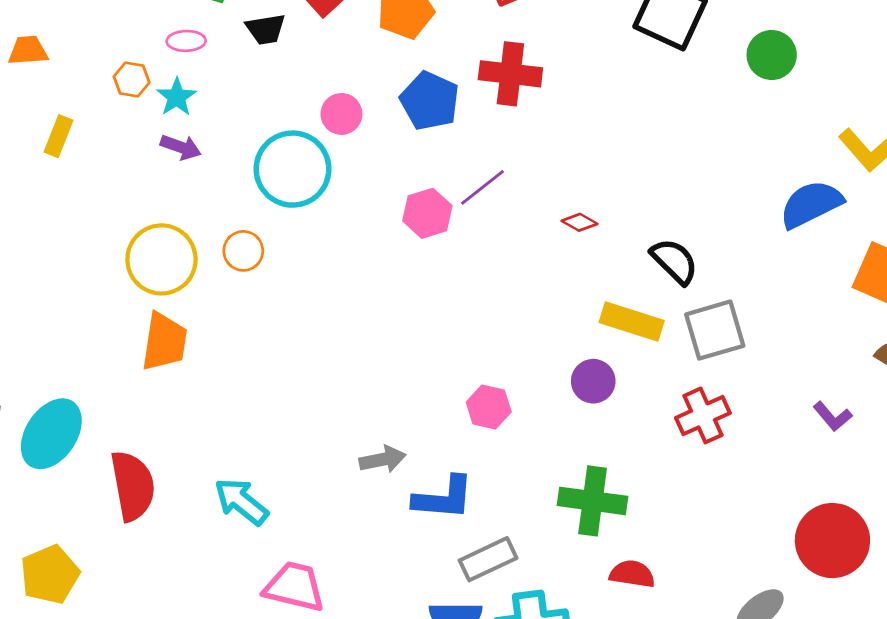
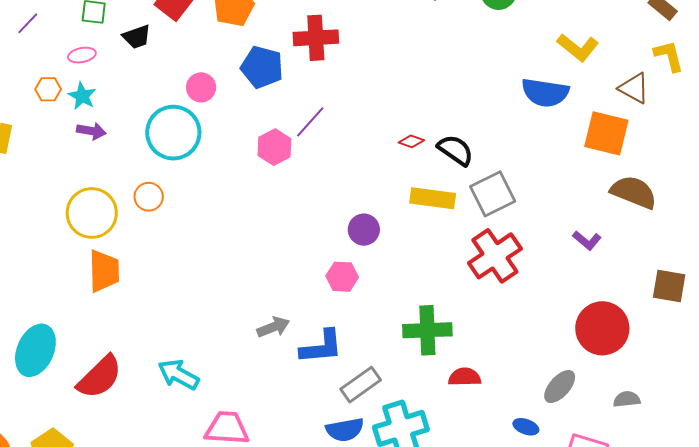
blue semicircle: (811, 204) -> (545, 93), turned -135
red diamond: (580, 222) -> (411, 141), moved
purple circle: (593, 381) -> (364, 230), moved
red cross: (703, 415) -> (495, 256), size x1.4
red semicircle: (133, 486) -> (100, 377), turned 66

